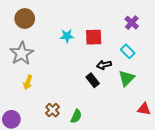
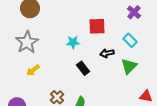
cyan star: (67, 36) -> (73, 42), moved
black rectangle: (93, 80) -> (83, 68), moved
yellow arrow: (28, 82) -> (33, 70), turned 32

